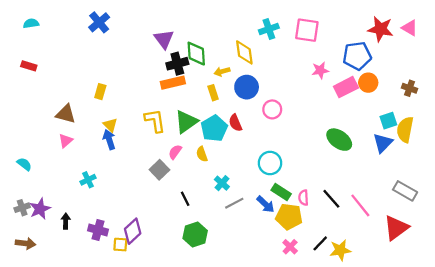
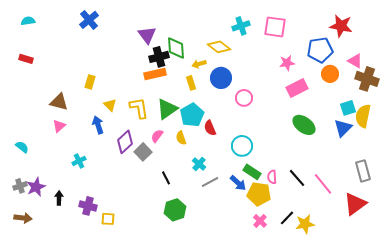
pink triangle: (410, 28) -> (355, 61), moved
yellow diamond: (244, 52) -> (219, 47), turned -45
pink rectangle: (346, 87) -> (297, 88), moved
brown cross: (410, 88) -> (367, 79), size x1.6
red semicircle: (235, 123) -> (210, 128), moved
yellow triangle: (110, 125) -> (110, 105), moved
gray rectangle: (405, 191) -> (363, 171), turned 45
purple diamond: (133, 231) -> (125, 142), moved

